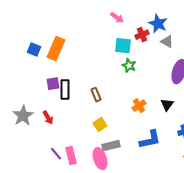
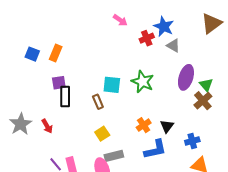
cyan square: (123, 46) -> (112, 85), moved
orange rectangle: (56, 49) -> (56, 53), size x0.7
green star: (129, 66) -> (143, 82), moved, size x1.5
purple square: (53, 84) -> (59, 83), moved
black triangle: (167, 105) -> (167, 126), moved
orange cross: (139, 106) -> (144, 125), moved

